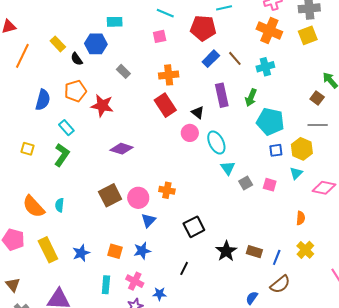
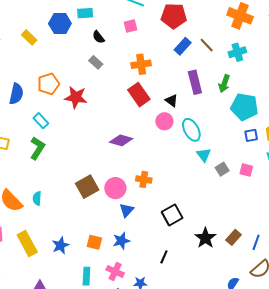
blue hexagon: (96, 44) -> (60, 24), moved
black semicircle: (77, 59) -> (98, 37), moved
purple diamond: (122, 149) -> (121, 140), moved
brown rectangle: (254, 252) -> (233, 237), turned -63

